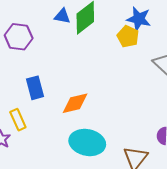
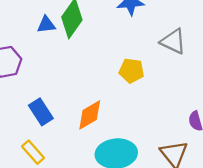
yellow pentagon: (128, 36) -> (131, 71), moved

